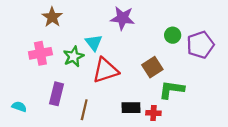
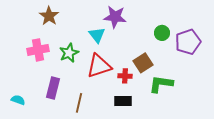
cyan triangle: (94, 43) -> (97, 35), moved
red cross: (153, 113) -> (125, 76), moved

